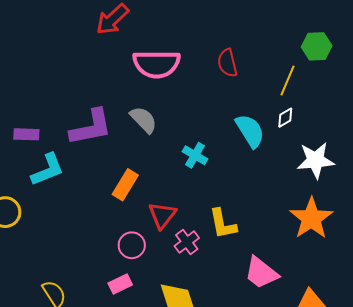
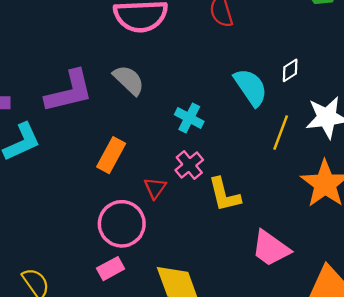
yellow line: (288, 81) -> (281, 133), moved
red triangle: (162, 215) -> (155, 188), size x0.7
pink cross: (187, 242) -> (189, 165), moved
pink circle: (132, 245) -> (122, 224), size x1.5

